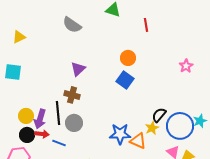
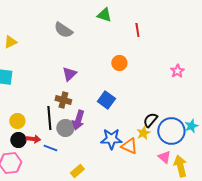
blue square: (125, 80) -> (106, 100), moved
purple arrow: (40, 119) -> (78, 120), moved

